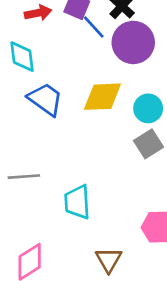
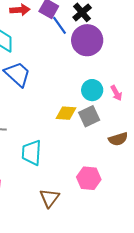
yellow diamond: (102, 97) -> (66, 113), moved, size x0.7

